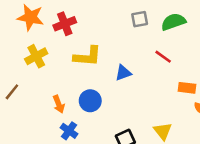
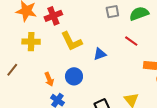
yellow cross: (36, 56) -> (31, 42), turned 30
yellow L-shape: (87, 56) -> (72, 41), turned 60

